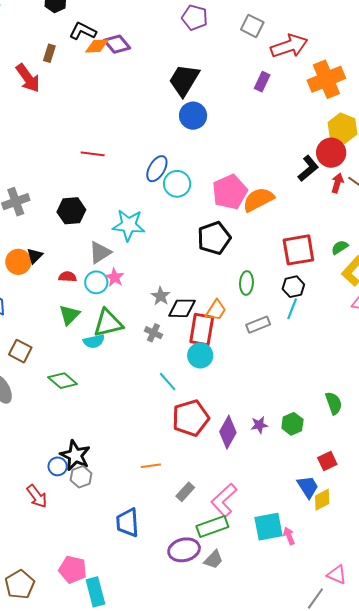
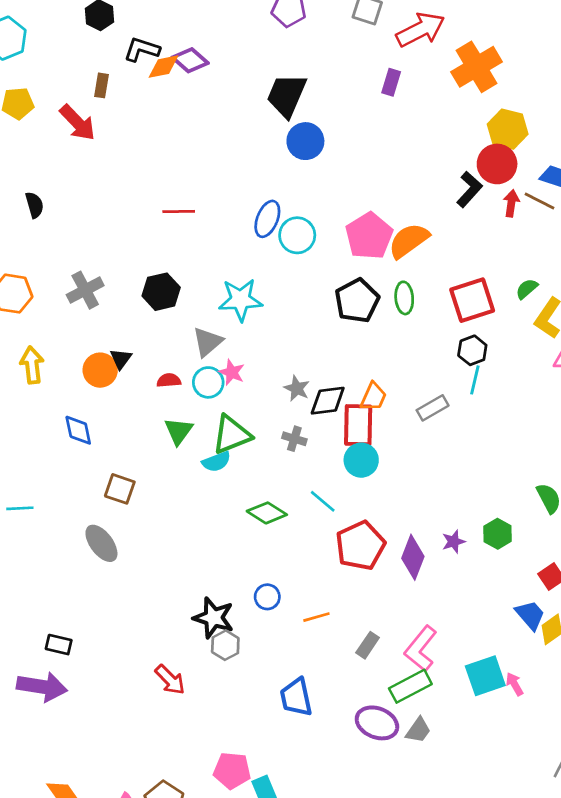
green ellipse: (246, 283) -> (404, 298), moved
green diamond: (63, 381) -> (267, 513), moved
blue circle: (58, 466) -> (267, 597), moved
purple ellipse: (184, 550) -> (377, 723), turned 44

